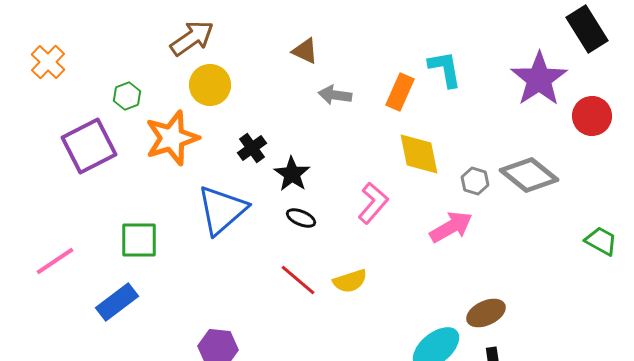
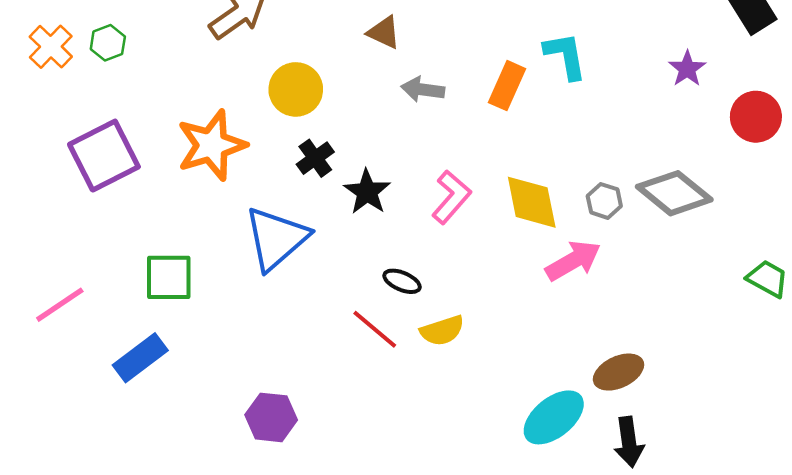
purple star: (539, 79) -> (687, 69), size x0.5
yellow circle: (210, 85) -> (296, 89), moved
green hexagon: (127, 96) -> (108, 43), moved
yellow diamond: (419, 154) -> (532, 202), moved
pink L-shape: (373, 203) -> (451, 197), moved
black ellipse: (301, 218) -> (402, 281), moved

